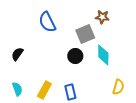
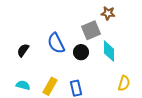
blue semicircle: (47, 22) -> (56, 43), moved
cyan semicircle: (17, 89) -> (23, 85), turned -56

